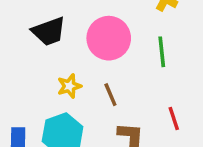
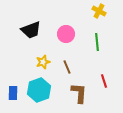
pink circle: (109, 38) -> (66, 34), size x0.7

